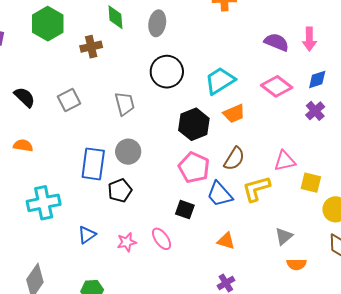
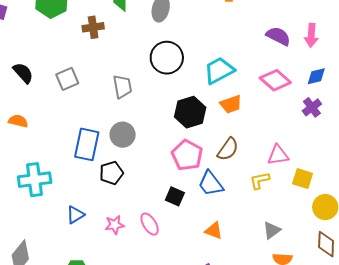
yellow L-shape: (256, 189) -> (260, 181), moved, size x0.7

